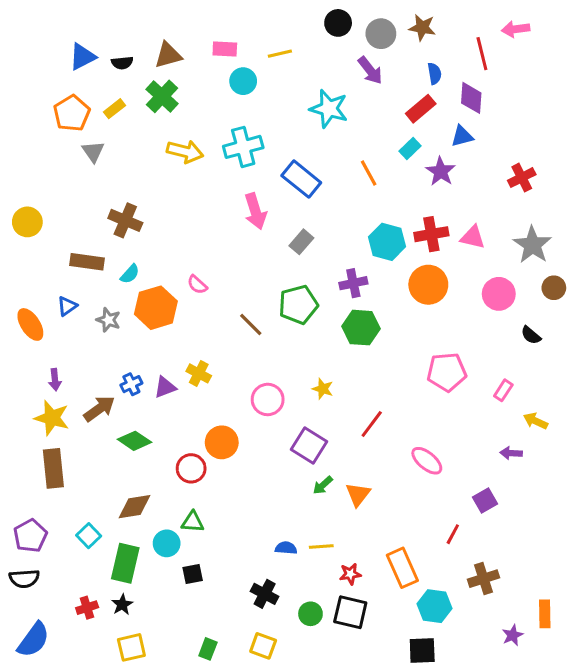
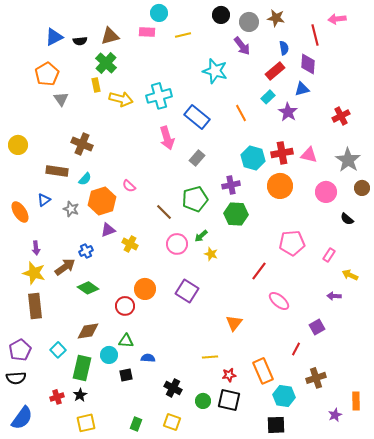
cyan circle: (243, 81) -> (159, 13), moved
yellow rectangle: (115, 109) -> (96, 85), moved, turned -64
purple triangle: (165, 387) -> (108, 230), moved
pink circle: (268, 399) -> (177, 244), moved
red line: (372, 424) -> (259, 271), moved
purple square: (309, 445) -> (187, 291), moved
green arrow: (323, 485) -> (201, 236), moved
blue semicircle: (286, 548) -> (148, 358), moved

